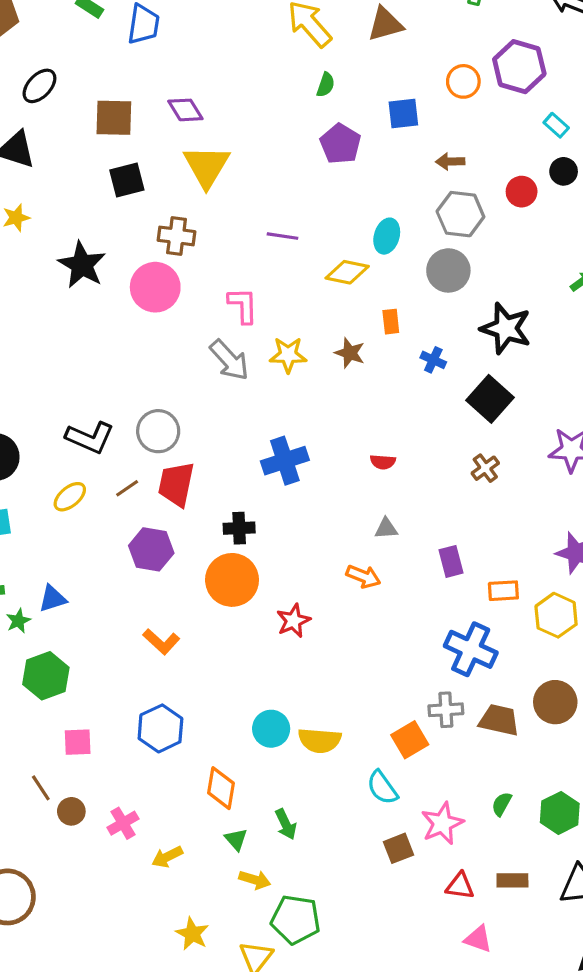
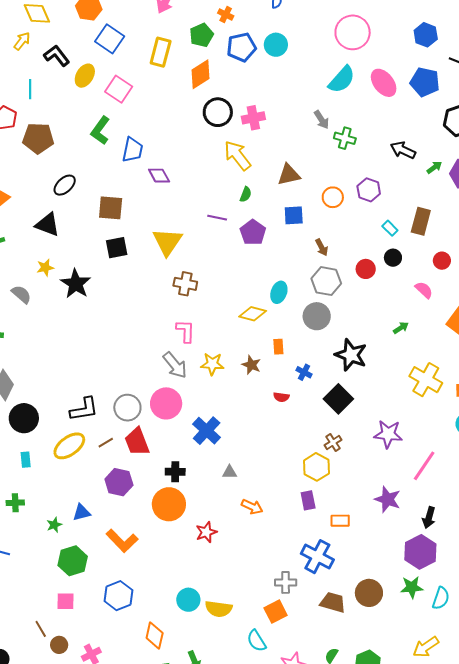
brown triangle: (385, 24) -> (289, 175), moved
purple hexagon: (519, 67) -> (369, 190), size x0.7
purple diamond: (185, 110) -> (159, 176), moved
brown arrow: (450, 161) -> (322, 247), turned -120
brown cross: (177, 236) -> (185, 284), moved
purple line: (282, 236) -> (217, 218), moved
black star: (82, 265) -> (76, 284), moved
pink circle: (155, 287) -> (166, 403), moved
black L-shape: (90, 438) -> (84, 409), turned -36
blue cross: (285, 461) -> (207, 431), turned -32
red semicircle: (383, 462) -> (281, 397), moved
red trapezoid: (176, 484) -> (137, 442), turned -36
yellow ellipse: (70, 497) -> (69, 446), size x1.5
gray triangle: (386, 528) -> (229, 472), moved
blue triangle: (53, 599) -> (82, 512), moved
yellow hexagon: (556, 615) -> (316, 467), moved
green star: (18, 621) -> (54, 525), moved
orange L-shape: (161, 642) -> (122, 541), size x1.4
green hexagon: (46, 676) -> (73, 561), moved
gray cross: (446, 710) -> (286, 582), moved

